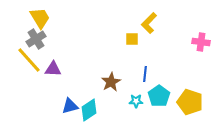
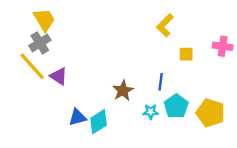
yellow square: (132, 39) -> (186, 54), moved
purple triangle: (53, 69) -> (59, 76), turned 30

